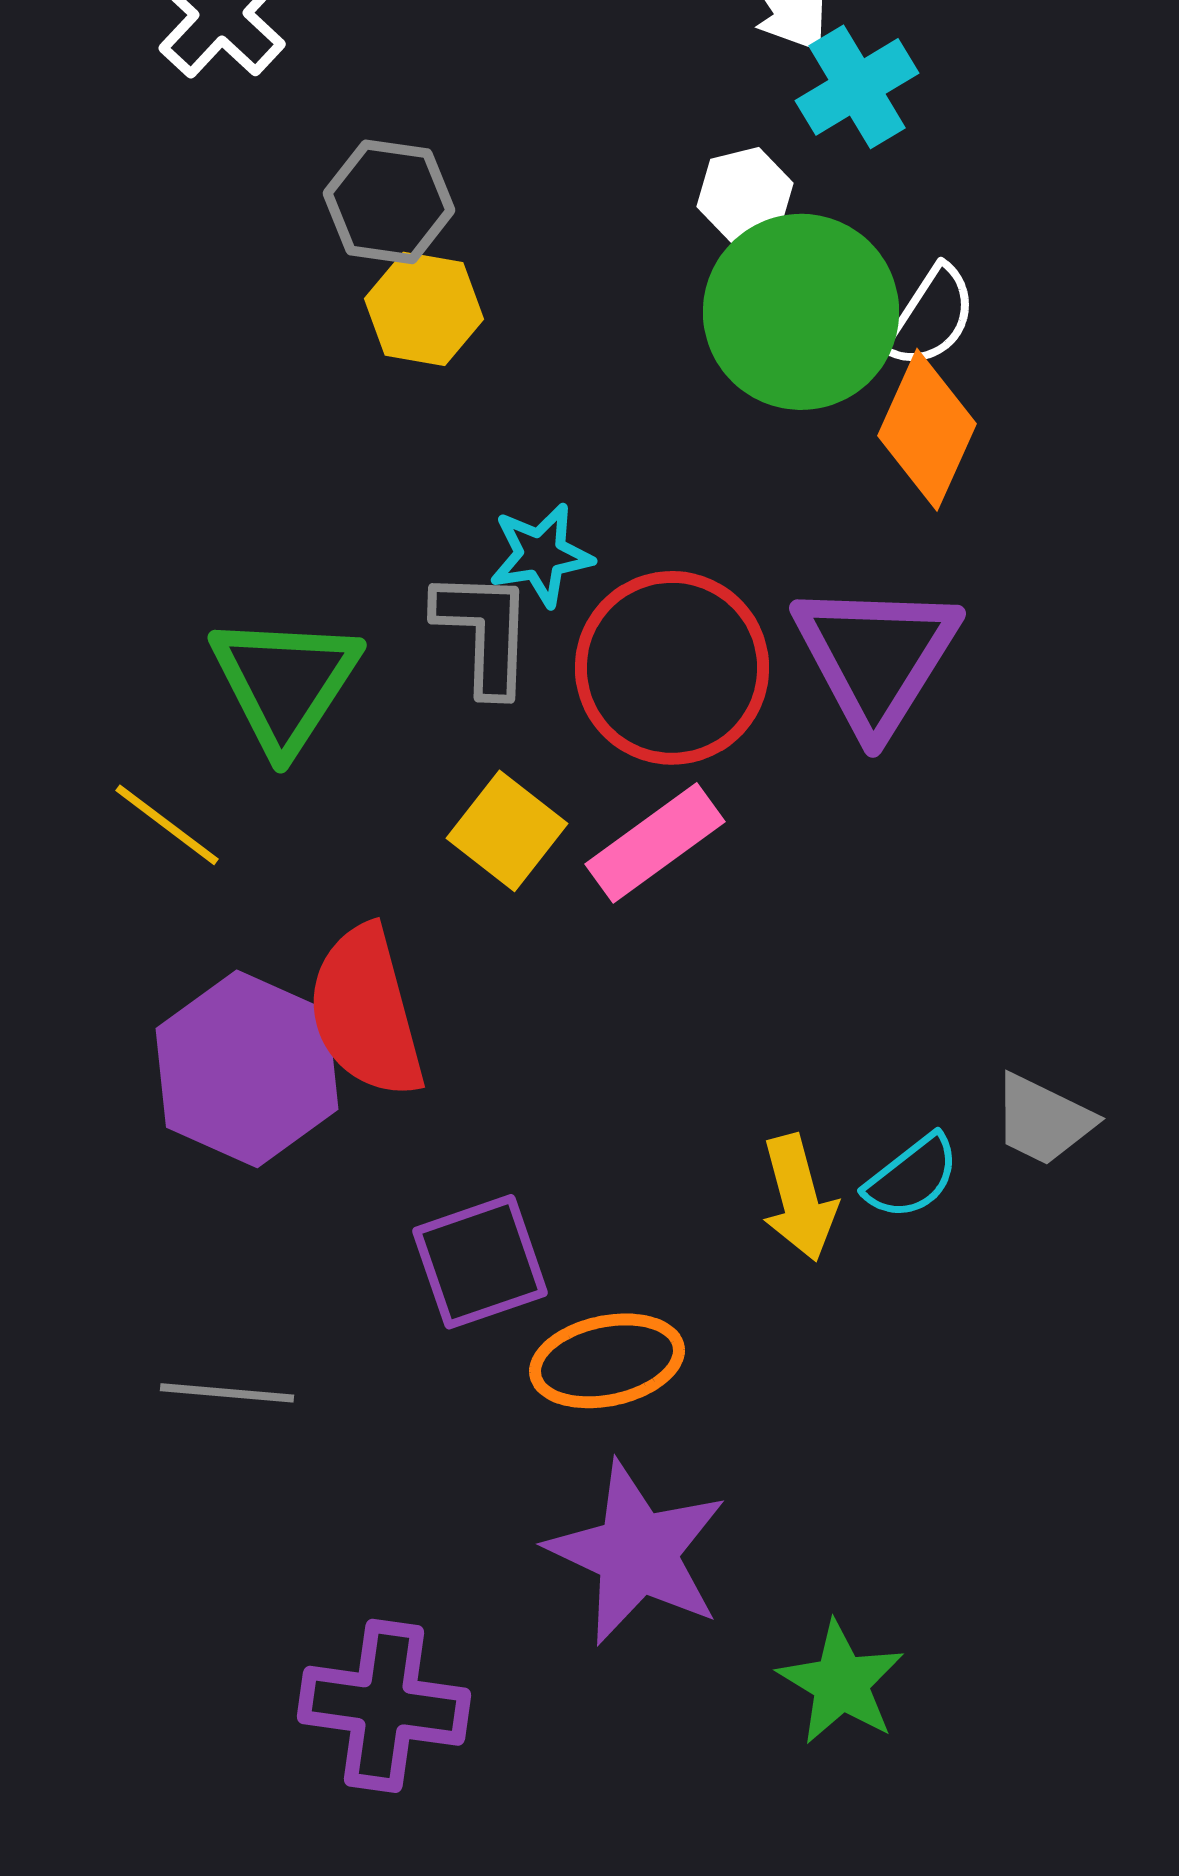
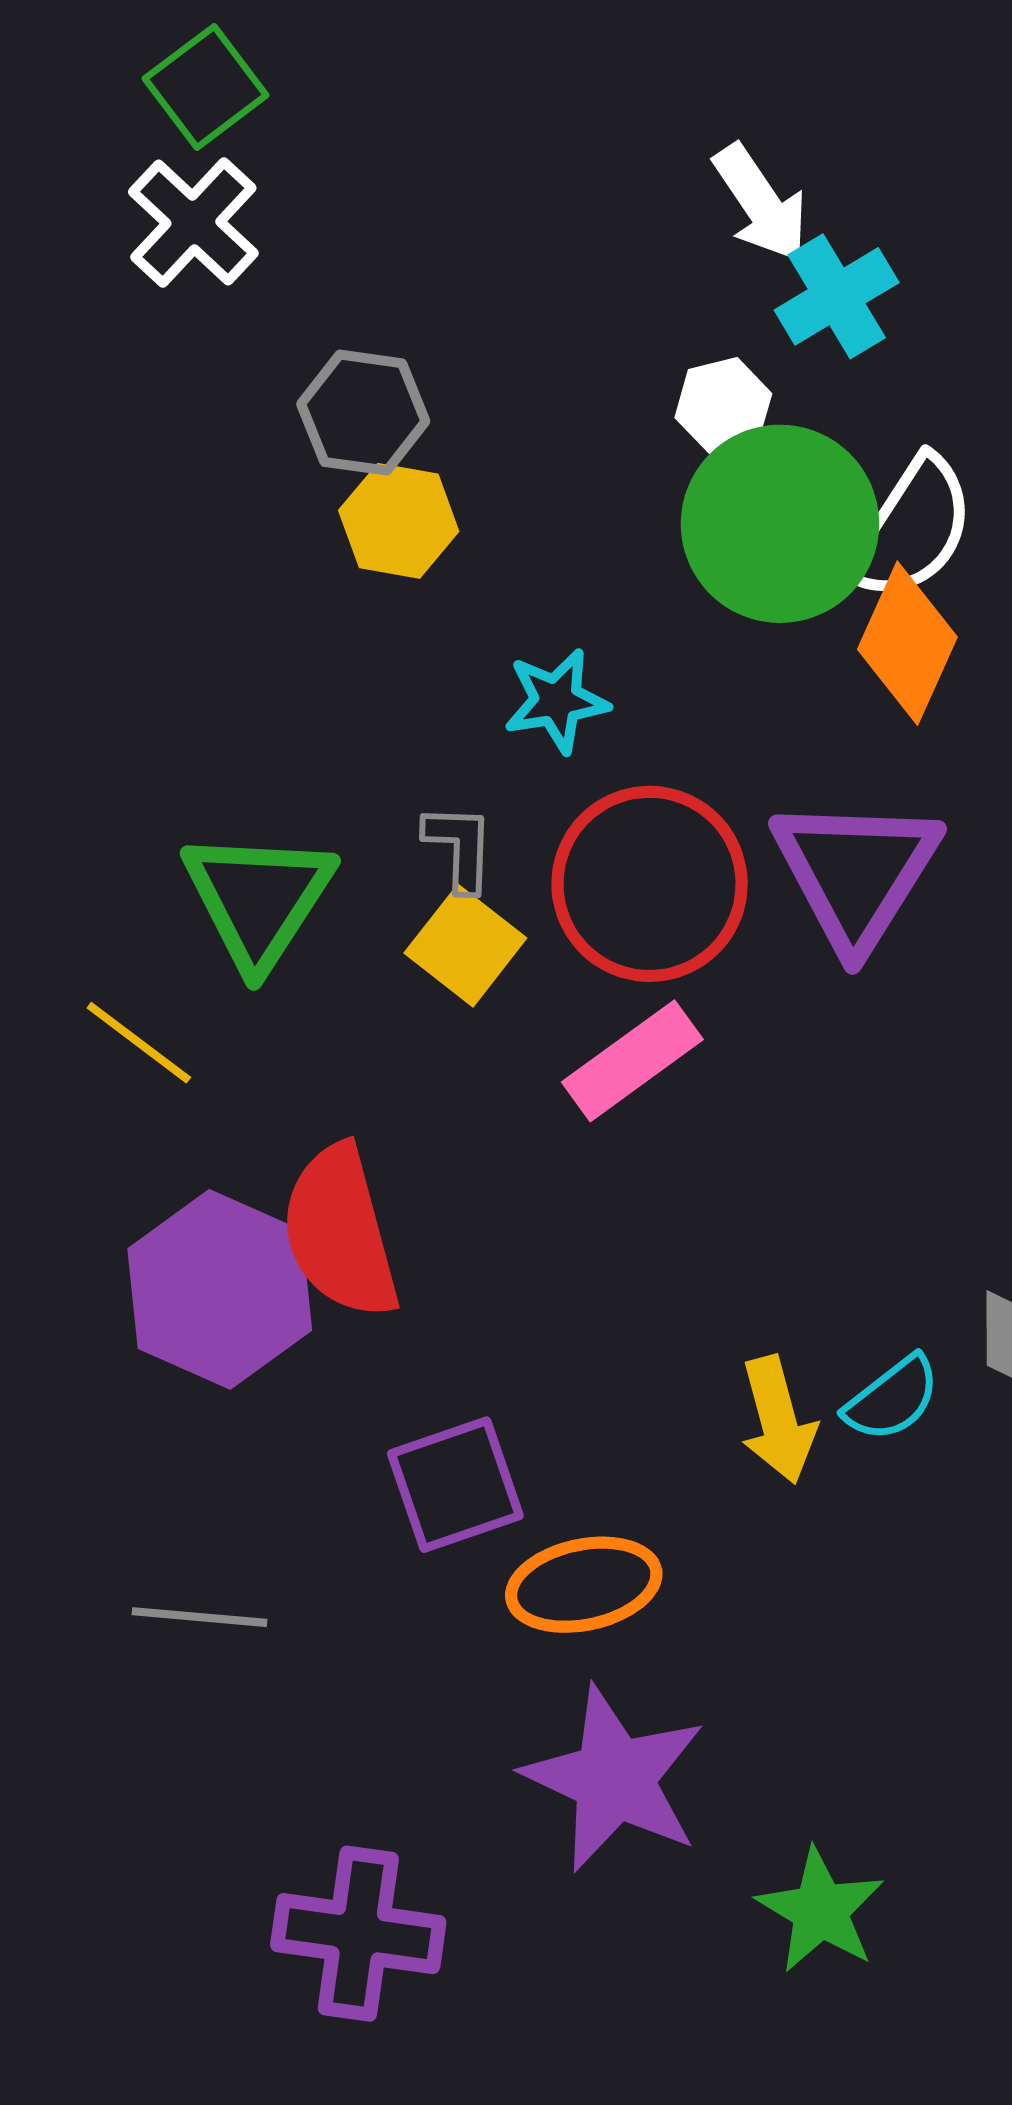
white semicircle: (931, 317) -> (911, 529), size x1.4
cyan star: (541, 555) -> (556, 701), moved
gray L-shape: (484, 632) -> (459, 847), size x0.7
yellow square: (507, 831) -> (465, 946), moved

